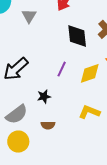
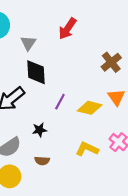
black diamond: (77, 36) -> (36, 72), moved
yellow diamond: (90, 73) -> (90, 108), turned 30

